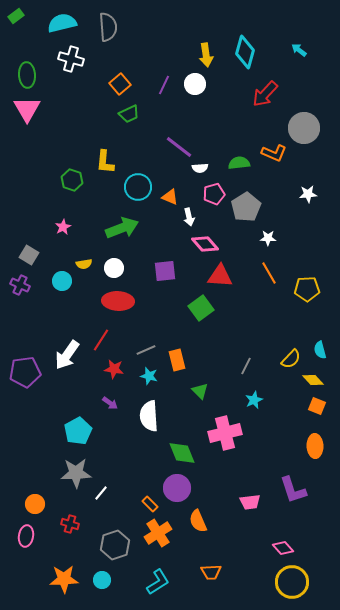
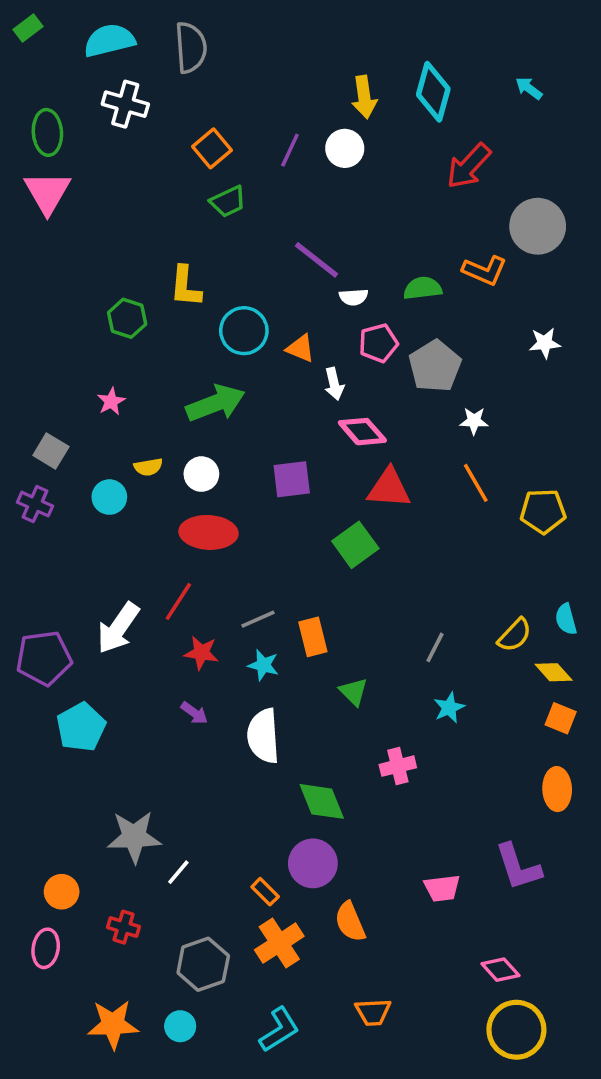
cyan pentagon: (78, 431) -> (81, 727), moved
pink cross: (225, 433) -> (398, 766), size x0.6

